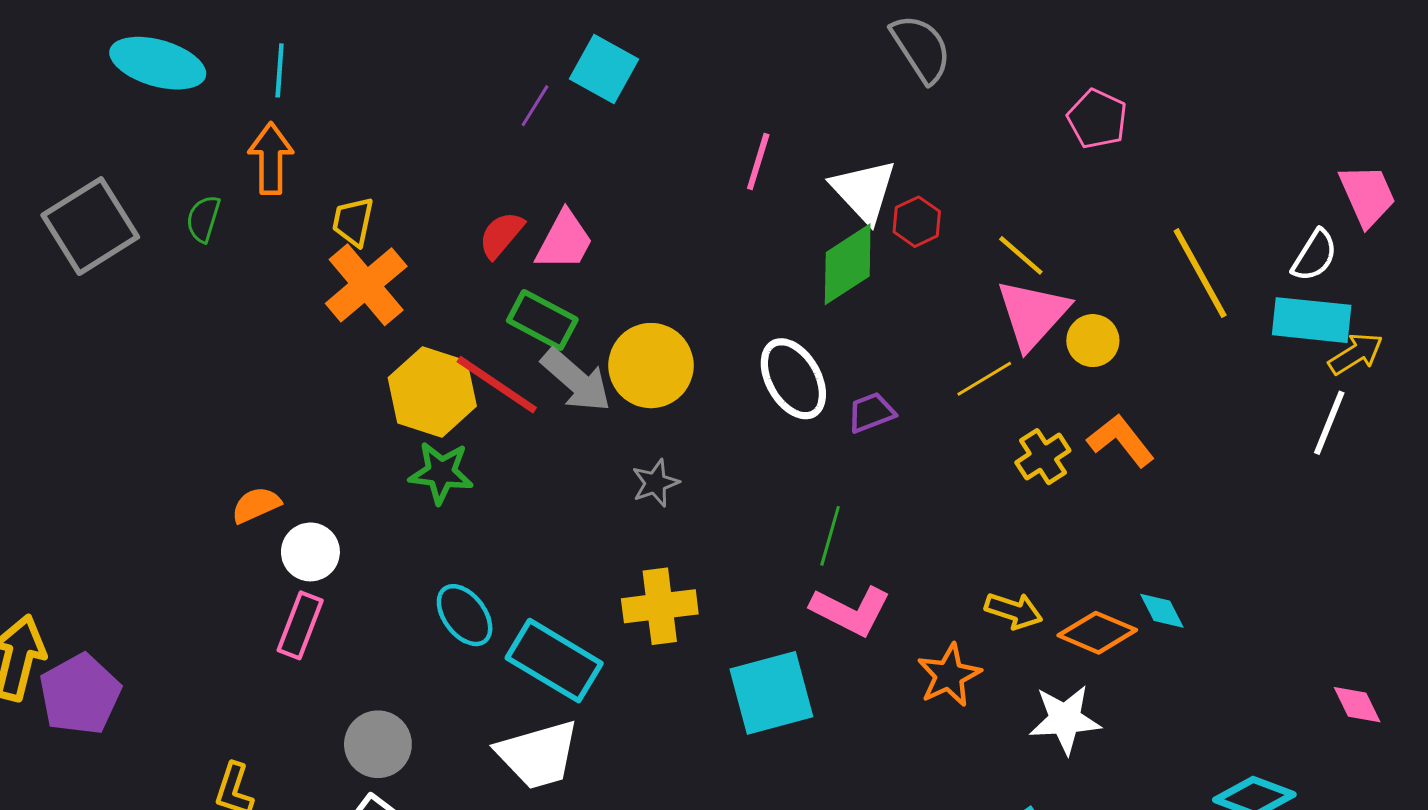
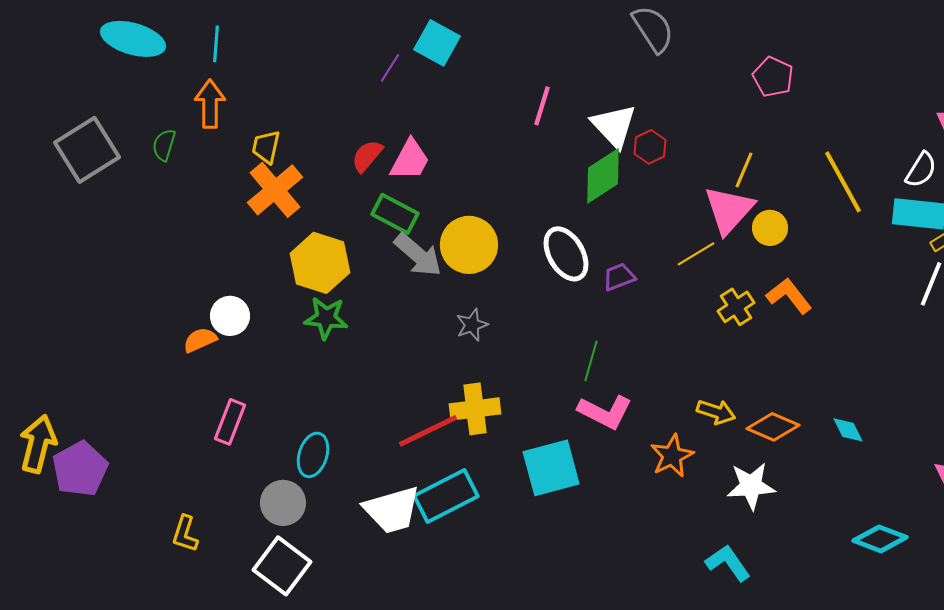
yellow line: (1021, 255) -> (744, 170), moved, turned 72
red line: (497, 385) -> (428, 431), moved, turned -60
white circle: (310, 552) -> (230, 316), moved
cyan diamond: (1162, 611) -> (848, 430), moved
cyan ellipse: (465, 615) -> (313, 455), moved, turned 54
cyan rectangle: (554, 661) -> (446, 496), moved, turned -58

